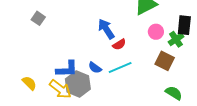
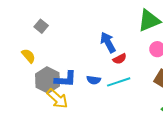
blue semicircle: (95, 68) -> (94, 80), turned -32
yellow semicircle: (29, 83) -> (28, 56), moved
gray hexagon: (78, 84) -> (48, 80), moved

